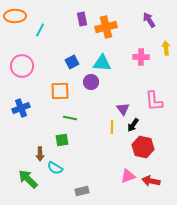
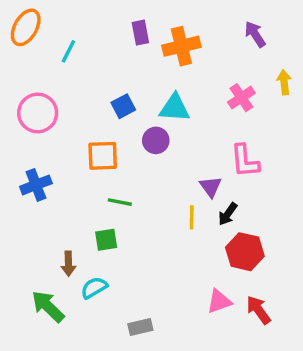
orange ellipse: (15, 16) -> (26, 27), turned -60
pink cross: (141, 57) -> (241, 98), turned -35
pink L-shape: (154, 101) -> (245, 161), moved
cyan semicircle: (55, 168) -> (94, 288), turned 119
red arrow: (151, 181) -> (259, 310), turned 42

